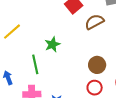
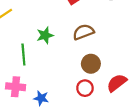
brown semicircle: (94, 22) -> (83, 32), moved

